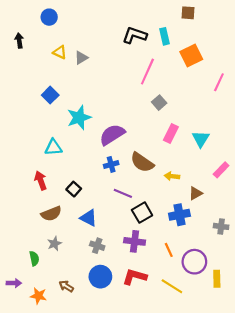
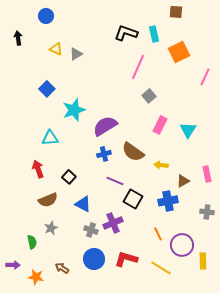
pink rectangle: (221, 170) -> (207, 174), moved, turned -56
black square: (142, 213) -> (133, 199), turned -30
purple cross: (135, 241) -> (113, 223), moved, turned -30

